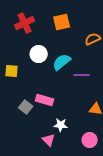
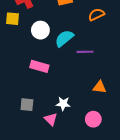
yellow square: (12, 71) -> (12, 19), moved
pink rectangle: (45, 100) -> (39, 66), moved
gray square: (26, 107) -> (27, 105), moved, turned -32

